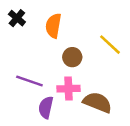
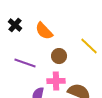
orange semicircle: (53, 26) -> (44, 31), turned -54
purple line: (29, 81) -> (25, 63), moved

